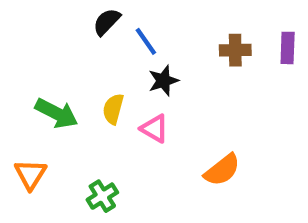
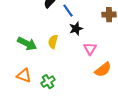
pink triangle: (155, 129) -> (90, 49), moved, turned 32
orange triangle: (30, 174) -> (24, 76), moved, turned -42

